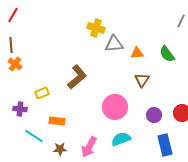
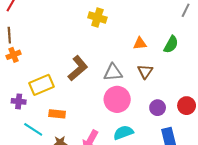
gray triangle: (114, 44) -> (113, 72), moved
green semicircle: (167, 54) -> (171, 44), turned -114
orange cross: (15, 64) -> (14, 55), turned 32
yellow rectangle: (42, 93) -> (41, 85), size x1.6

